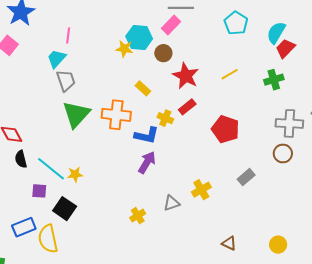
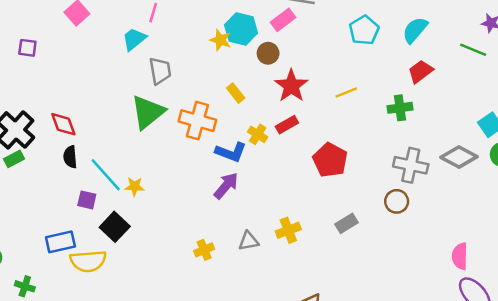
cyan semicircle: (276, 33) -> (415, 30), moved
gray trapezoid: (66, 81) -> (160, 71), moved
yellow semicircle: (48, 239) -> (88, 261), turned -92

